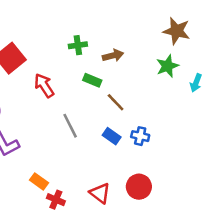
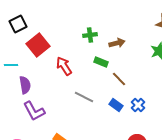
gray line: (70, 126) -> (84, 97), turned -36
blue cross: (140, 136) -> (138, 105), turned 32

